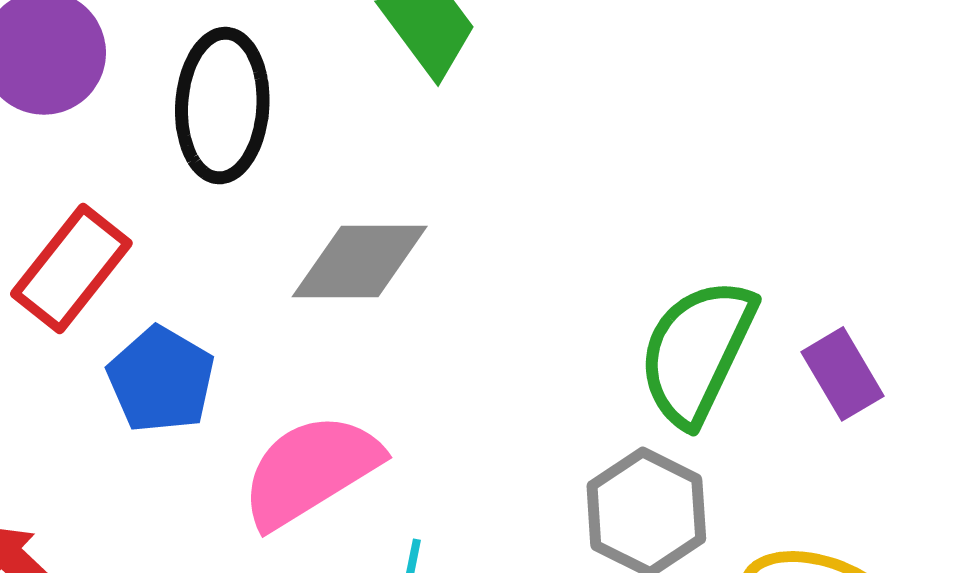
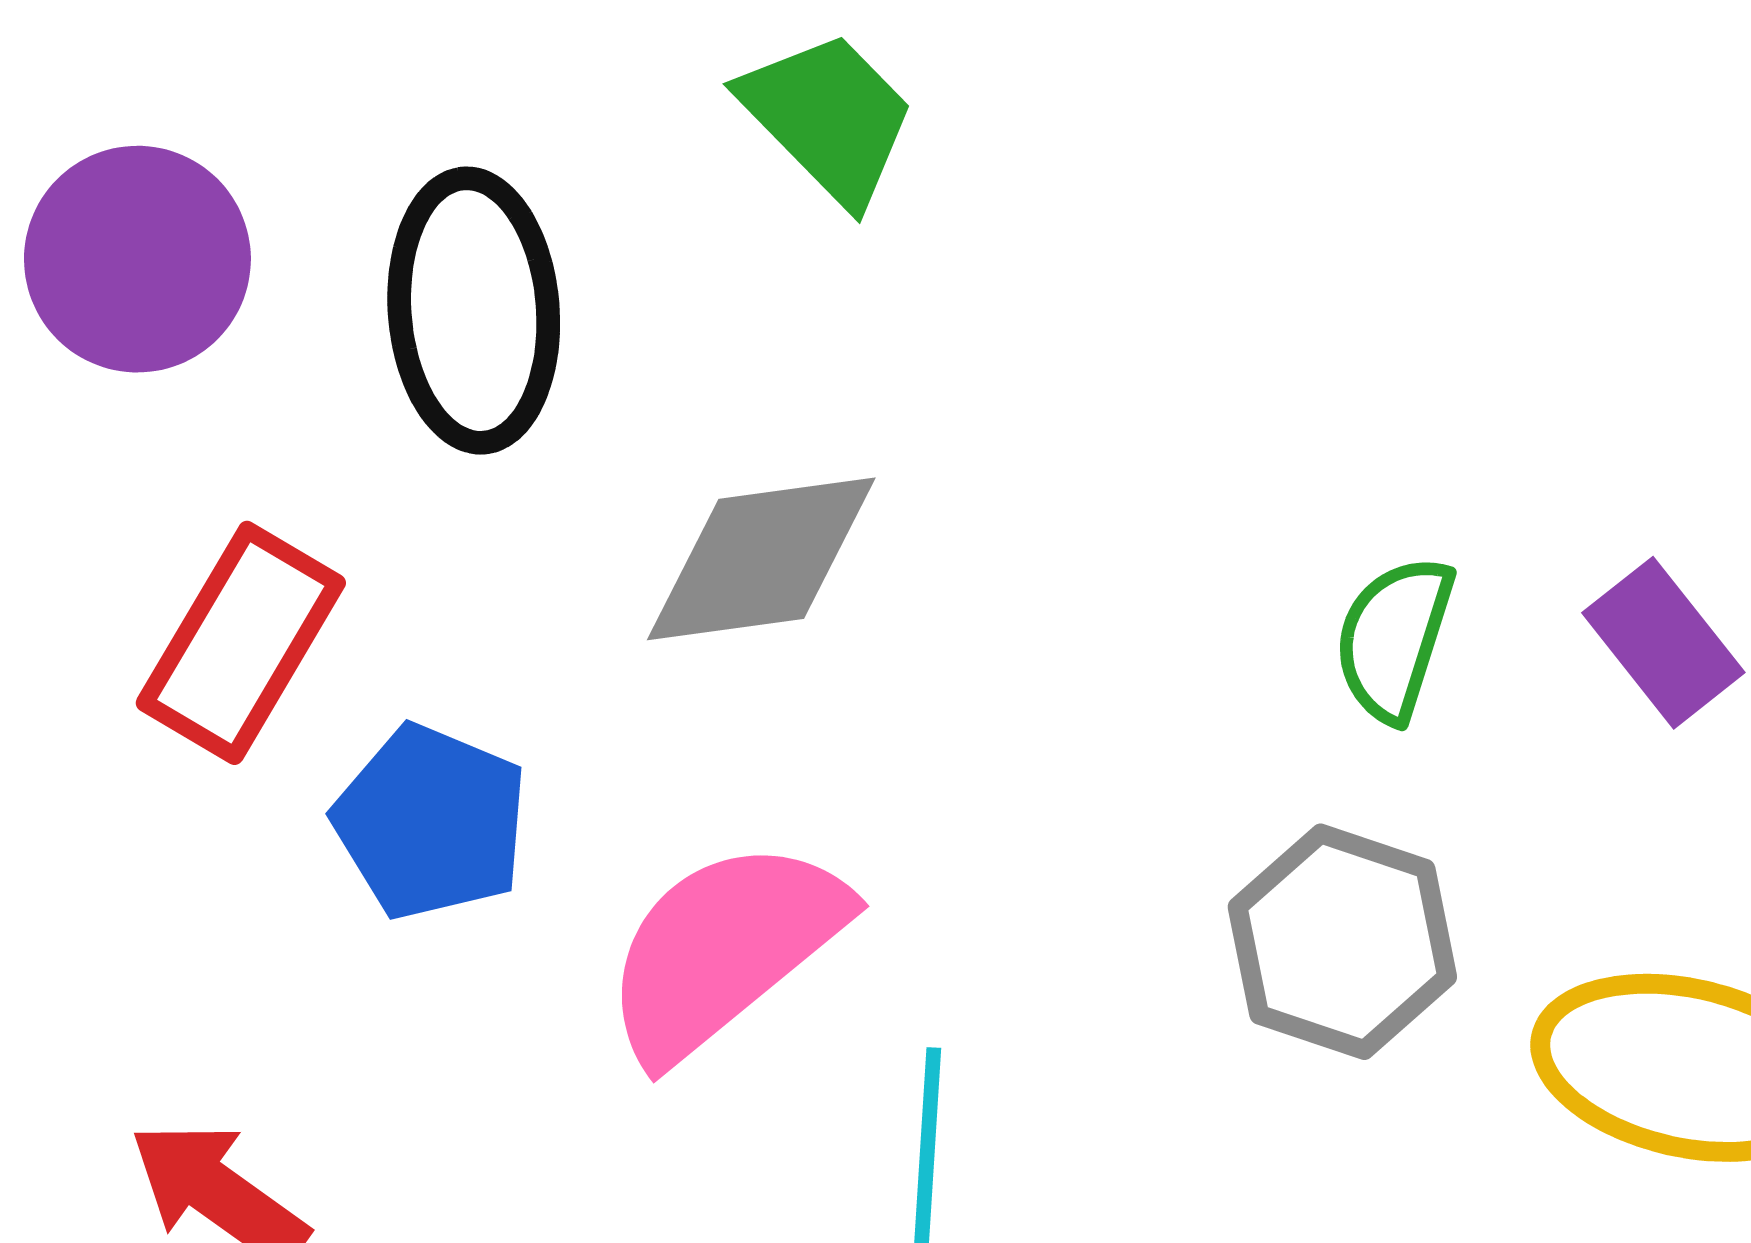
green semicircle: (697, 352) -> (1394, 639), size x0.6

